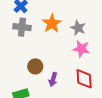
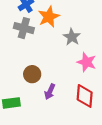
orange star: (52, 23) -> (49, 17), moved
gray star: (78, 28) -> (72, 37), moved

